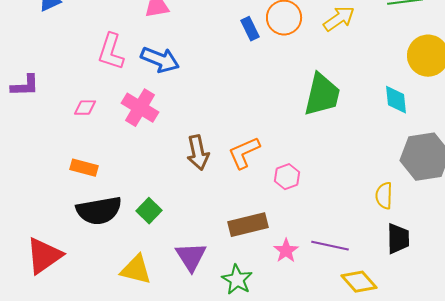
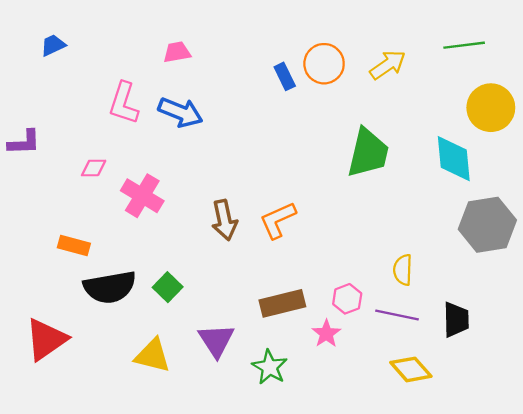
cyan diamond: (396, 100) -> (454, 159), size x1.4
pink cross: (140, 108) -> (142, 196), moved
orange rectangle: (84, 168) -> (74, 246), moved
pink hexagon: (287, 177) -> (347, 299), moved
yellow semicircle: (384, 196) -> (403, 270), moved
purple line: (330, 246) -> (397, 315), moved

